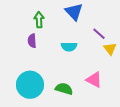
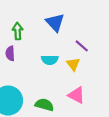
yellow triangle: (110, 49) -> (73, 64), moved

